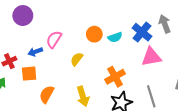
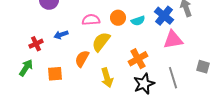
pink semicircle: (54, 39) -> (91, 20), moved, turned 54
yellow semicircle: (77, 59) -> (101, 42), size x1.5
orange square: (29, 74) -> (55, 74), moved
orange semicircle: (47, 94) -> (82, 59), moved

